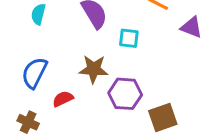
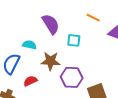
cyan semicircle: (38, 14) -> (29, 45), moved, turned 88

